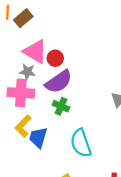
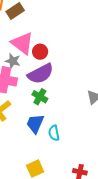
blue trapezoid: (38, 138) -> (35, 124), moved
cyan semicircle: (81, 143) -> (54, 133), size x0.6

